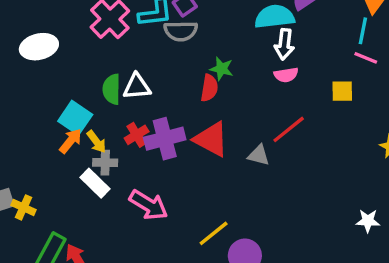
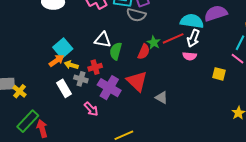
green semicircle: (112, 89) -> (116, 51), moved
red line: (289, 129) -> (173, 38), moved
purple cross: (165, 139) -> (109, 88), moved, turned 30
yellow arrow: (96, 142) -> (71, 65), turned 128
gray cross: (105, 163) -> (81, 79), moved
pink arrow: (149, 205) -> (91, 109), size x0.7

